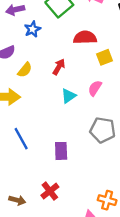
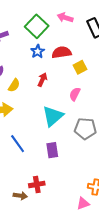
blue star: (32, 29) -> (38, 51), moved
cyan triangle: (69, 96) -> (53, 116), moved, size x1.6
red cross: (50, 191) -> (37, 184), moved, turned 35

